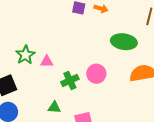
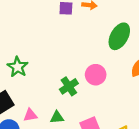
green ellipse: (124, 42) -> (119, 36), turned -60
pink triangle: (47, 61) -> (30, 115), moved

